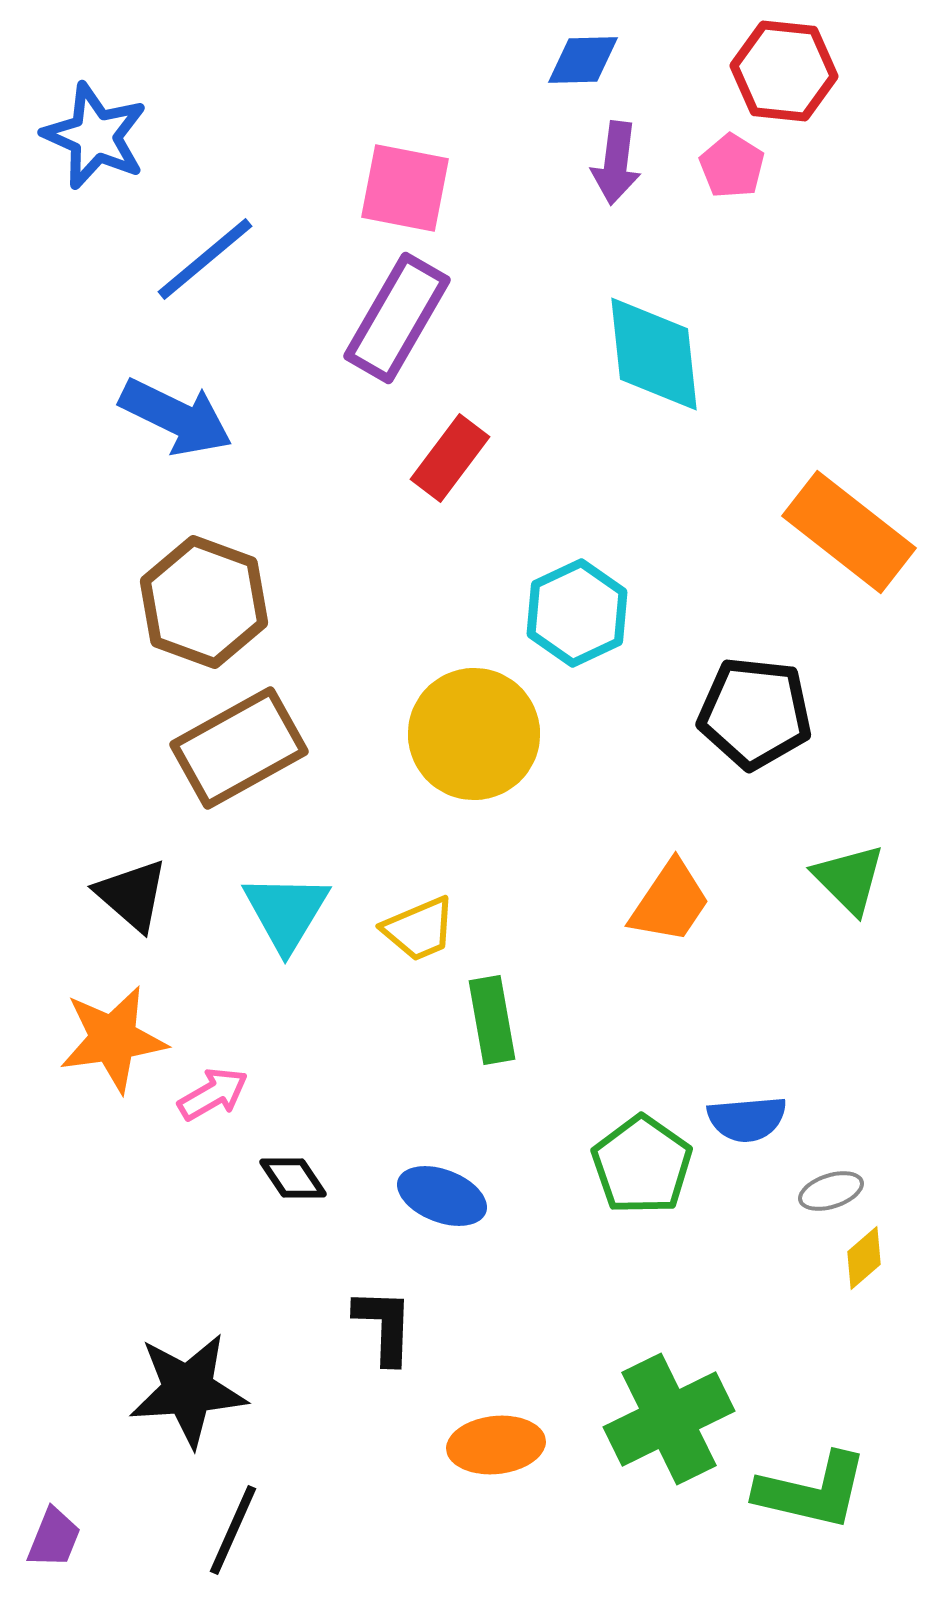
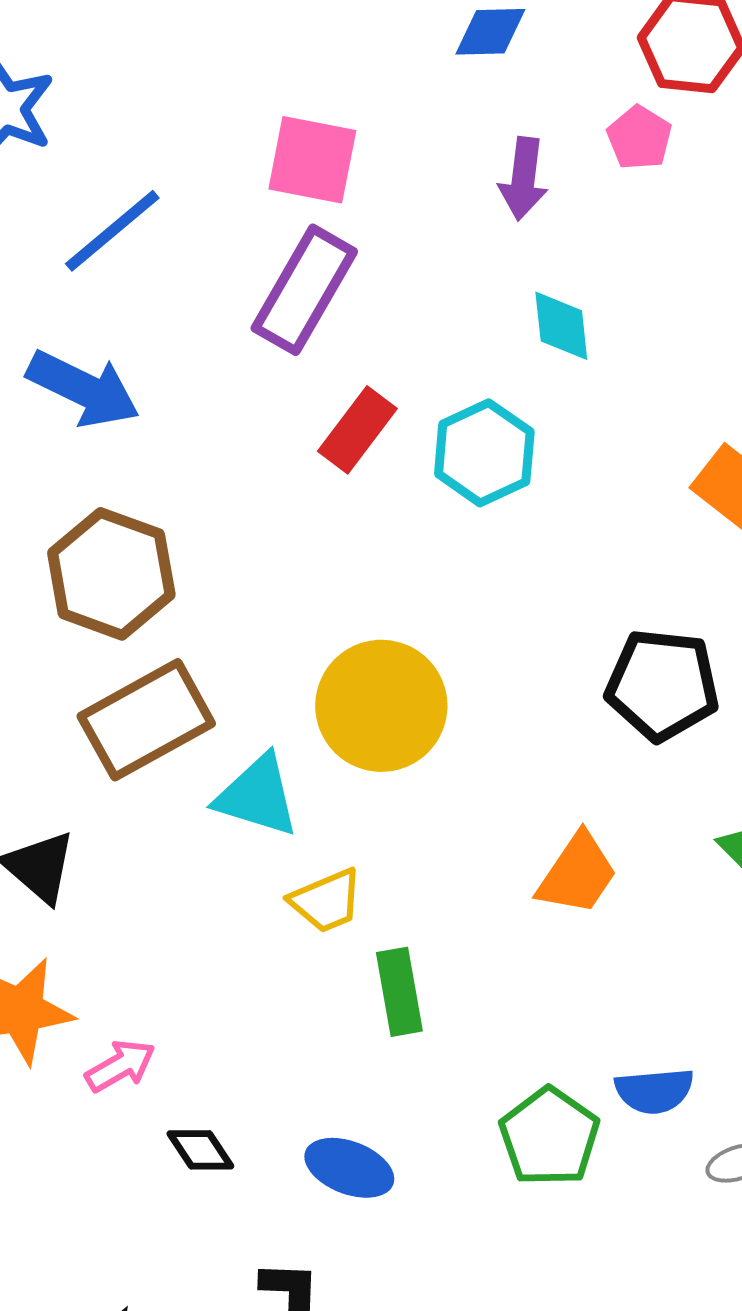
purple arrow: (616, 163) -> (523, 179), moved
cyan diamond: (654, 354) -> (561, 326), size x0.6
cyan hexagon: (577, 613) -> (484, 453), moved
cyan triangle: (286, 912) -> (257, 796), moved, turned -44

